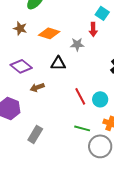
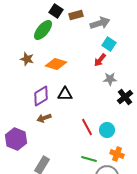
red arrow: (93, 29) -> (100, 60), turned 40
gray star: (77, 44) -> (110, 79), moved
purple diamond: (21, 66) -> (41, 96), moved, turned -70

